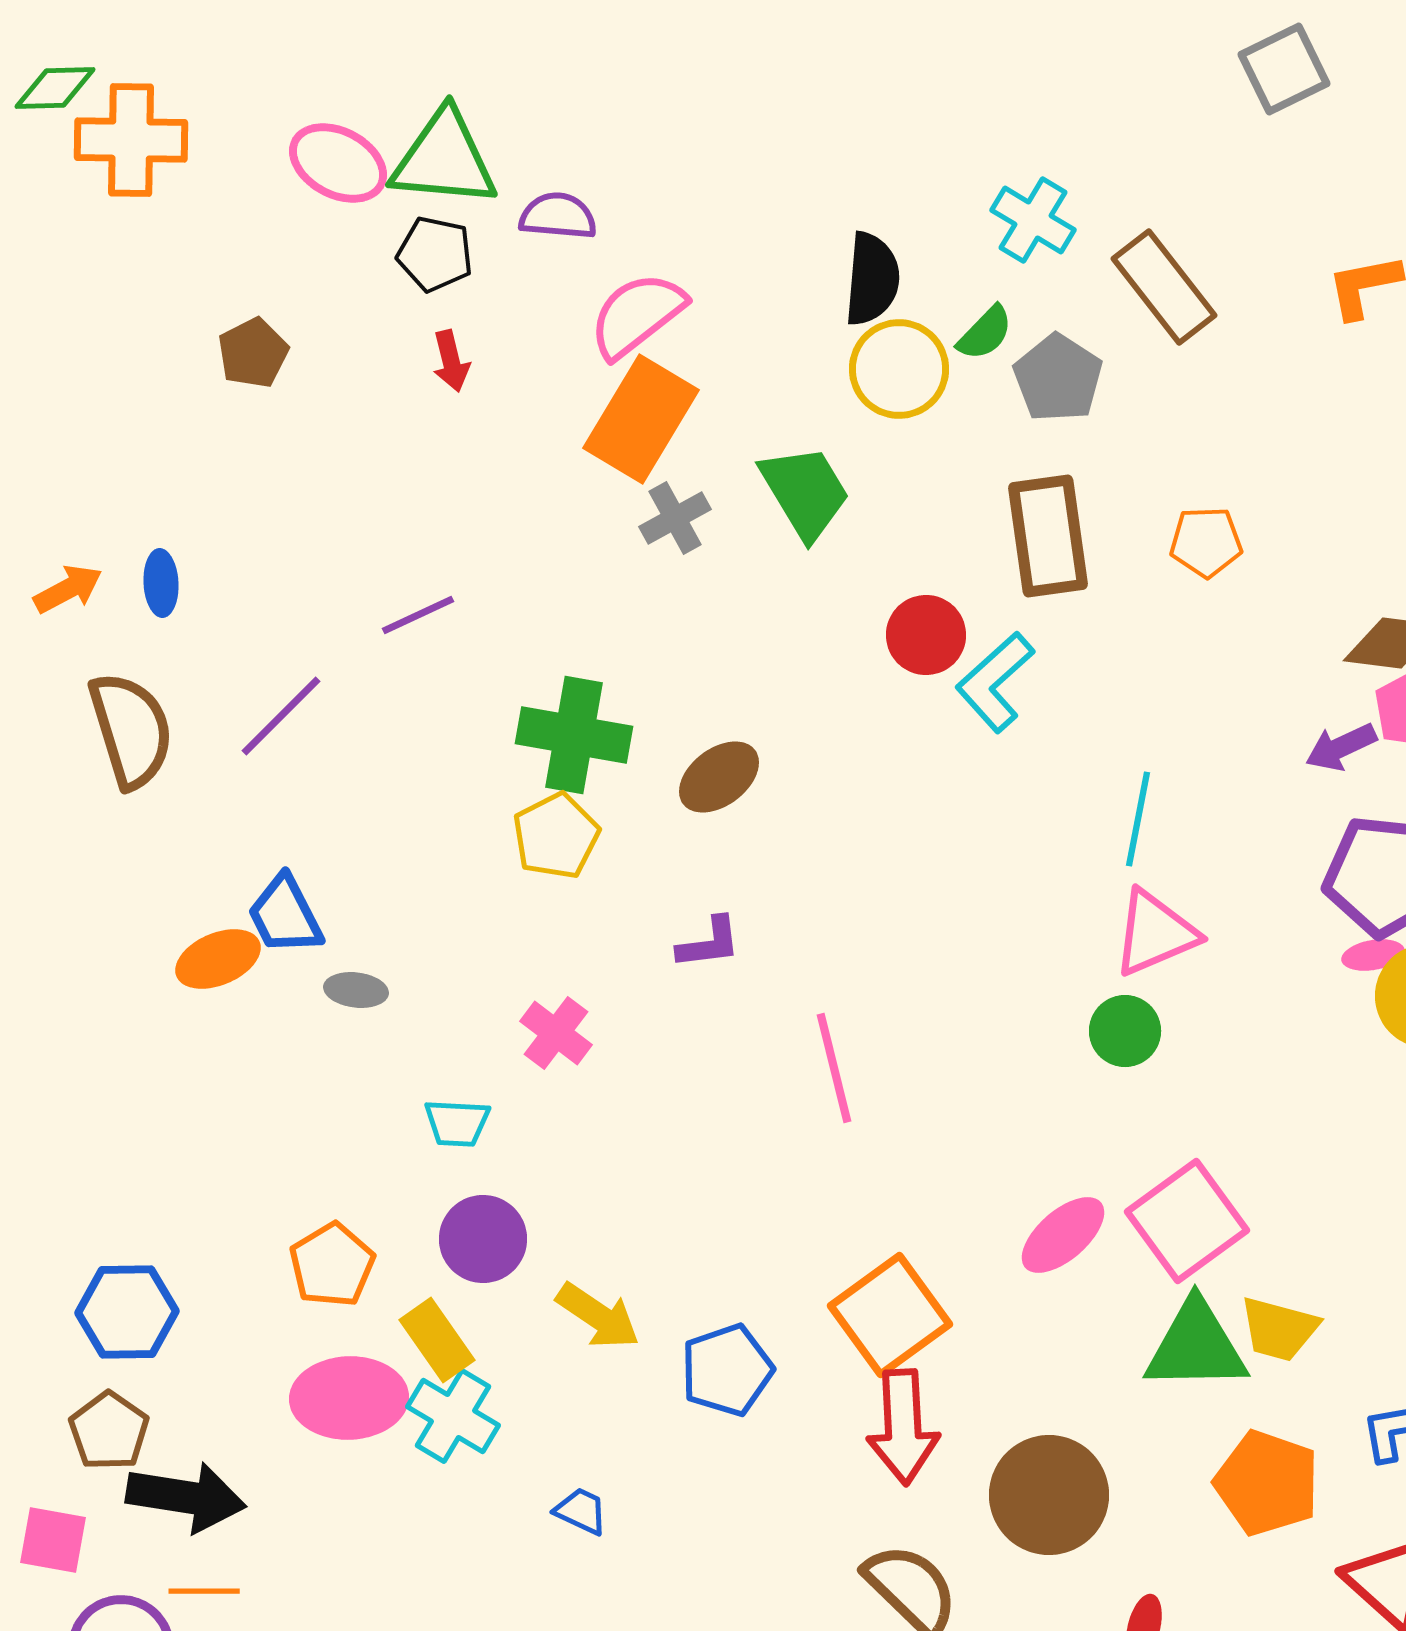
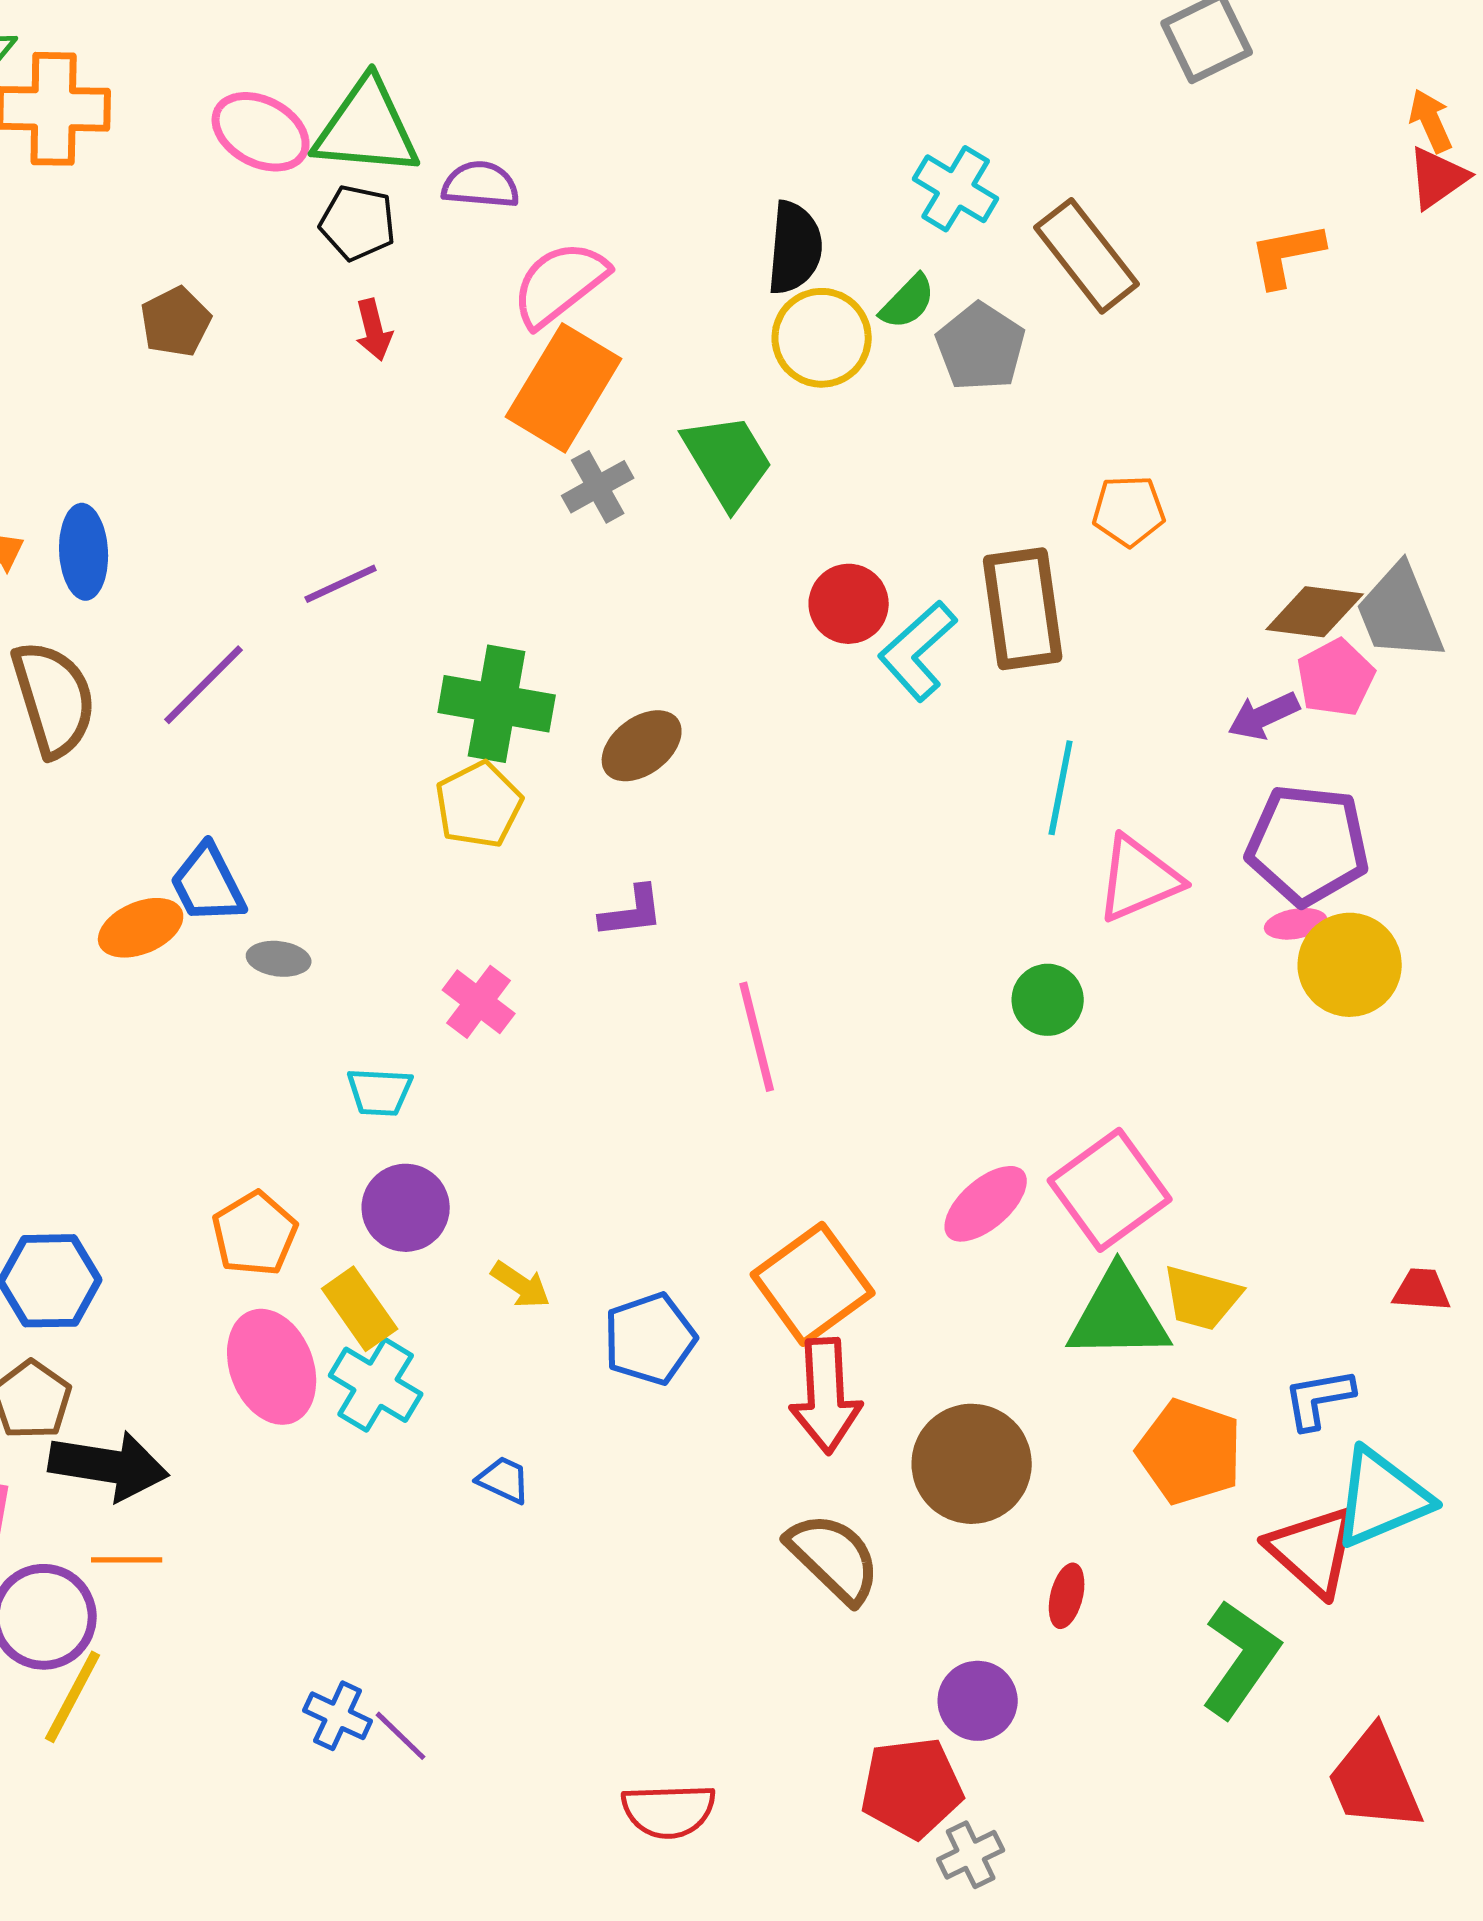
brown rectangle: (1048, 536) -> (1023, 609), moved
blue ellipse: (161, 583) -> (84, 552), size x1.4
pink triangle: (1155, 933) -> (1139, 879), moved
yellow arrow: (598, 1316) -> (521, 1285), size x0.7
pink ellipse: (349, 1398) -> (272, 1367), turned 71

